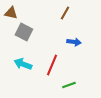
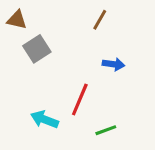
gray square: (24, 32) -> (37, 49), turned 30
cyan arrow: (23, 64) -> (44, 119), moved

